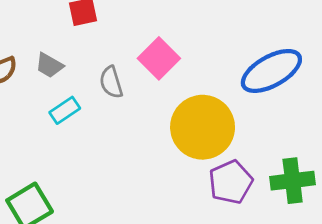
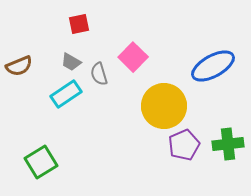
gray trapezoid: (49, 65) -> (71, 62), moved
cyan rectangle: (65, 110) -> (66, 94), size x1.4

